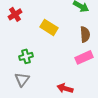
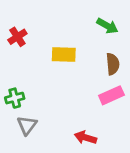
yellow rectangle: (49, 27) -> (64, 54), turned -30
green cross: (26, 56) -> (15, 98), moved

